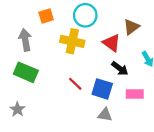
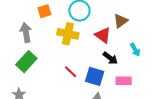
green rectangle: (26, 72) -> (26, 62), turned -70

